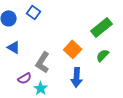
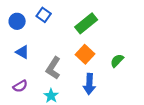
green rectangle: (102, 27) -> (86, 23), moved
purple semicircle: (25, 78) -> (20, 86), moved

